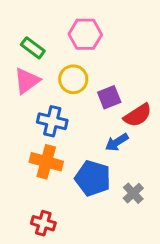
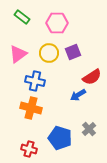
green rectangle: (33, 48) -> (22, 17), moved
purple square: (109, 97) -> (73, 52), moved
blue pentagon: (93, 178) -> (60, 138), moved

